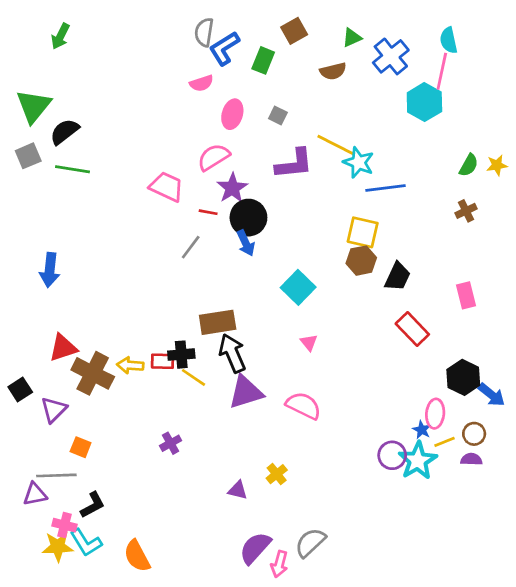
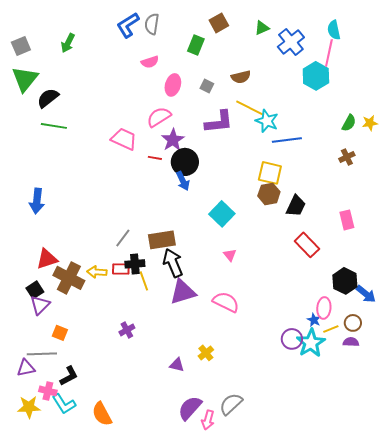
green arrow: (60, 36) -> (68, 43), moved
blue L-shape: (224, 48) -> (128, 25), moved
brown semicircle: (333, 71) -> (241, 77), moved
gray square: (28, 156) -> (21, 46), moved
gray line: (191, 247) -> (123, 238), moved
yellow line: (193, 377) -> (144, 281), turned 36
black square: (20, 389) -> (35, 290), moved
yellow star: (58, 547) -> (29, 407), moved

